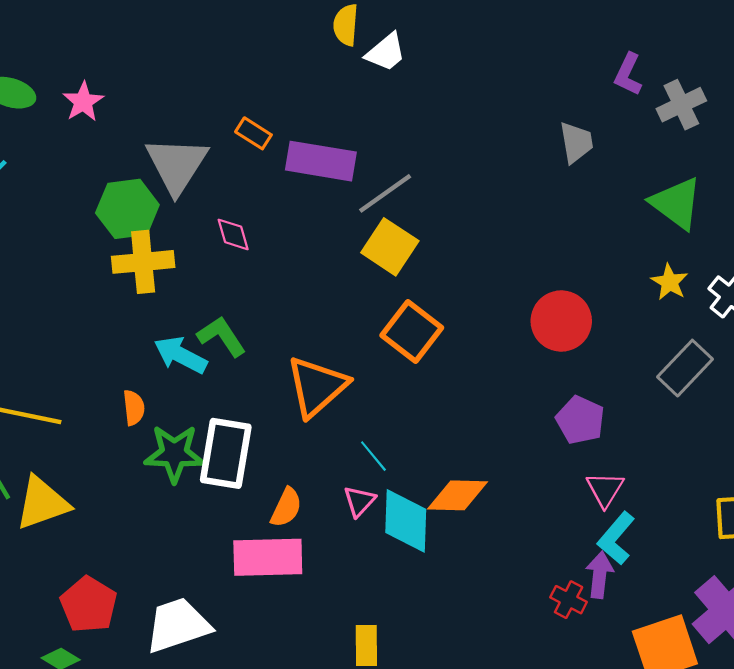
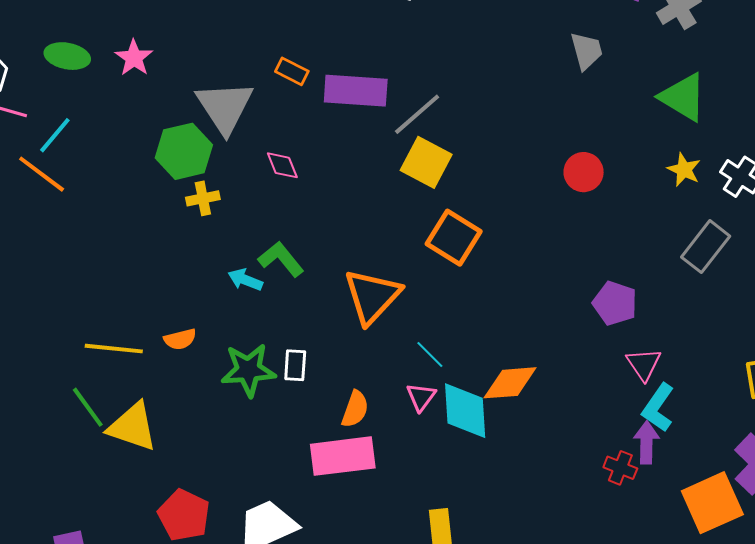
yellow cross: (143, 262) -> (203, 198), size x0.6
red circle: (561, 321) -> (584, 172), moved, size x0.7
cyan arrow: (181, 355) -> (245, 280), size x0.7
orange semicircle: (134, 408) -> (180, 339), moved, turned 88
white rectangle: (226, 453) -> (295, 365), size x0.5
yellow triangle: (42, 503) -> (133, 427), turned 44

